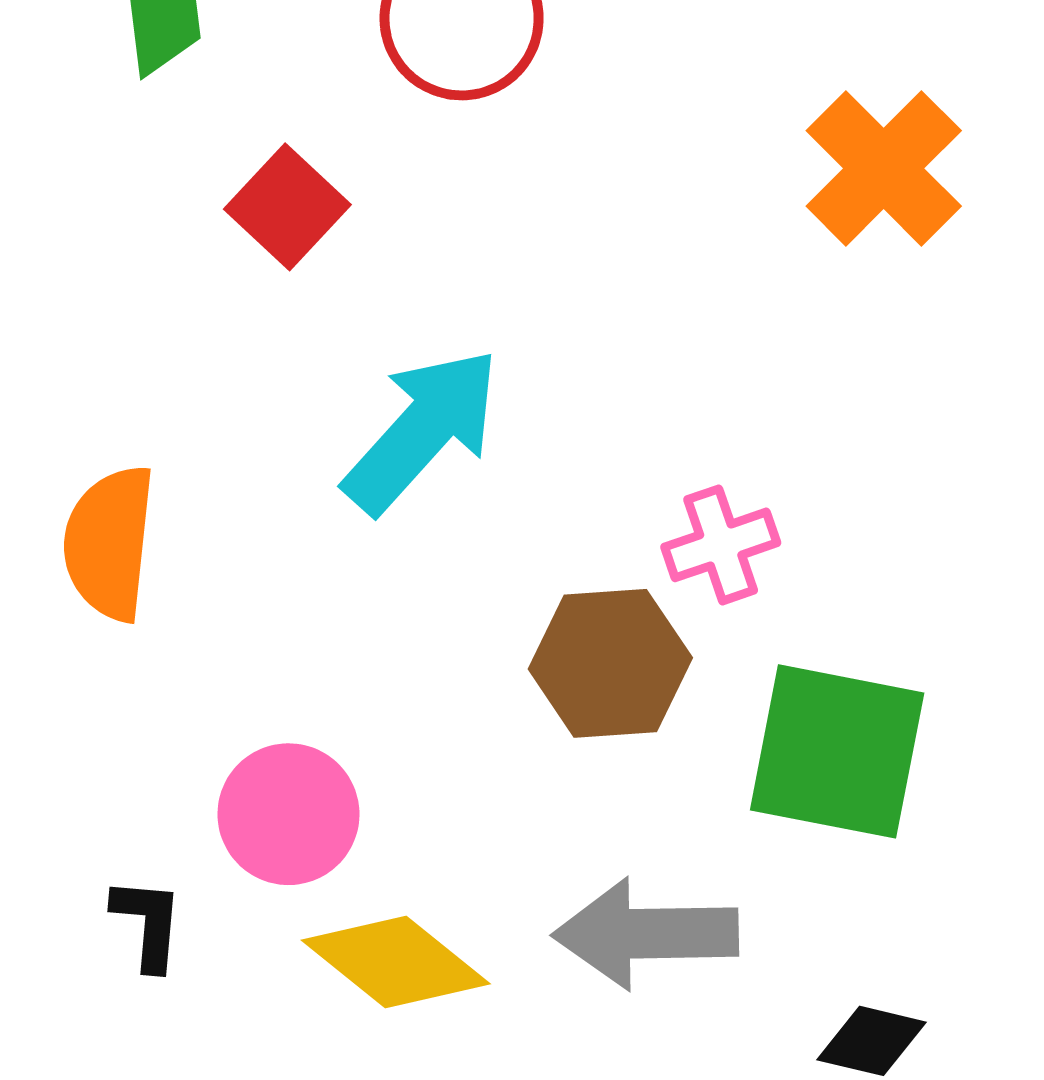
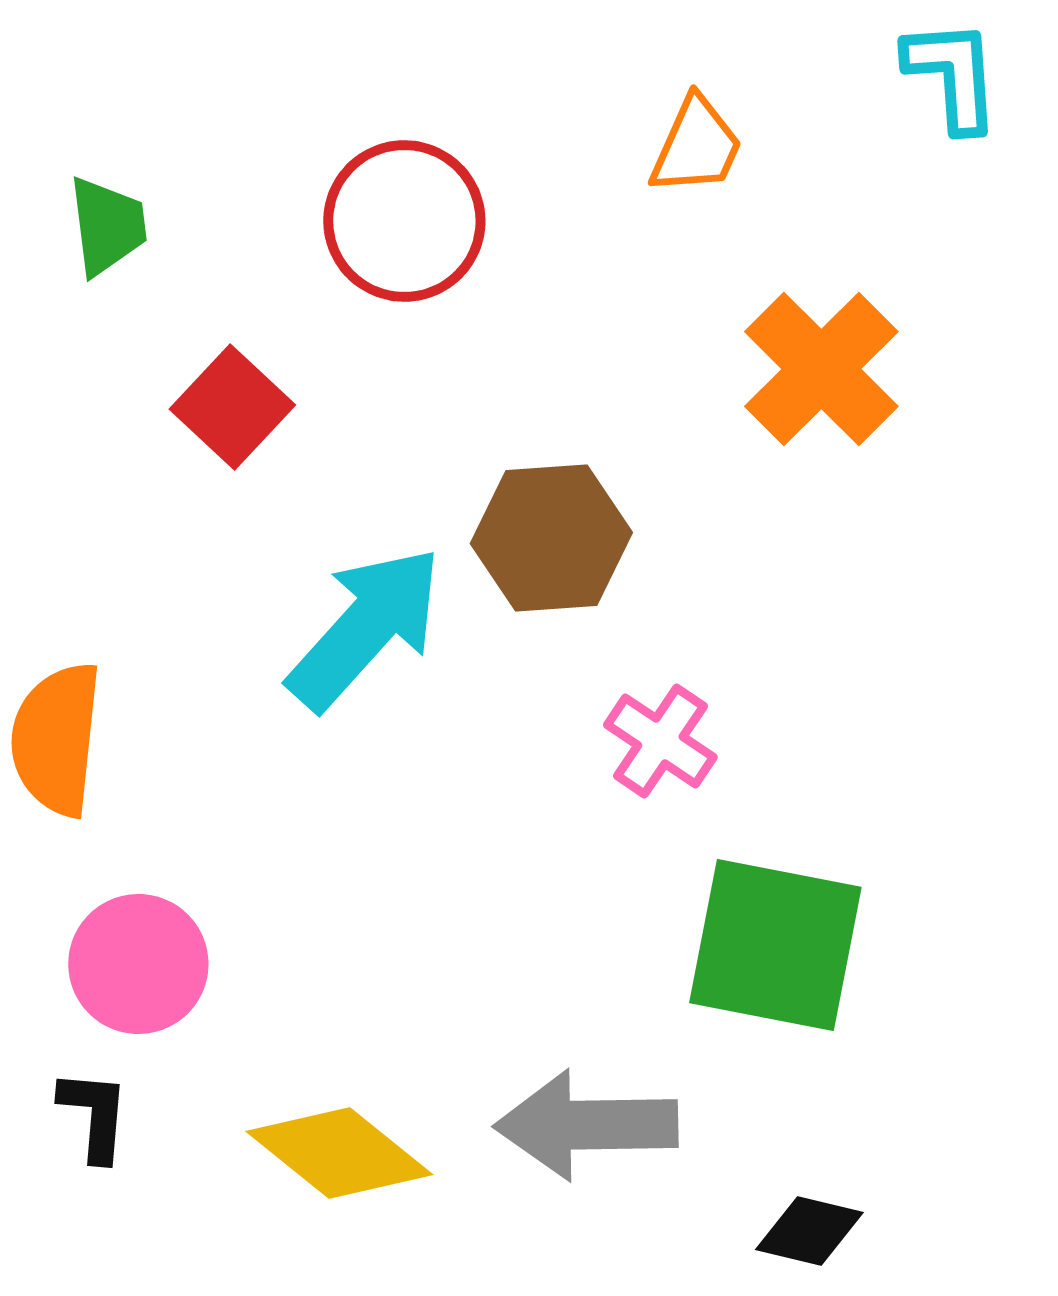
pink cross: (721, 545) -> (660, 741), turned -37
brown hexagon: (610, 663) -> (551, 538), moved
pink circle: (288, 814) -> (138, 964), moved

